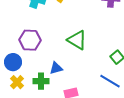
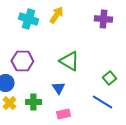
blue triangle: (56, 68) -> (58, 88), moved, turned -48

